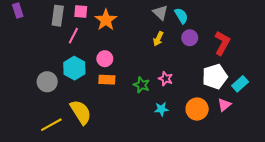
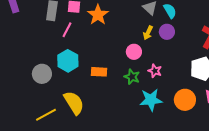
purple circle: (190, 38) -> (167, 32), moved
pink circle: (105, 59) -> (134, 52), moved
cyan star: (161, 109) -> (151, 100), size x1.6

